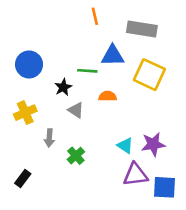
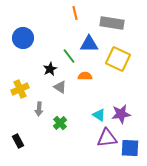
blue circle: (29, 64) -> (23, 38), moved
green line: (87, 71) -> (69, 56), turned 49
black rectangle: (23, 178) -> (18, 141), turned -64

